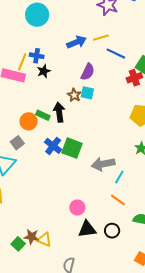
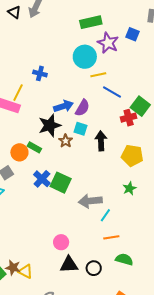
cyan circle: (37, 15) -> (85, 57), moved
blue arrow: (76, 42) -> (64, 106), moved
blue cross: (37, 56) -> (40, 73), moved
black star: (44, 71) -> (50, 125), moved, size x1.6
brown star: (74, 95) -> (66, 141), moved
black arrow: (59, 112) -> (101, 141), moved
orange line: (118, 200) -> (111, 237), moved, turned -49

